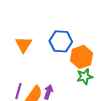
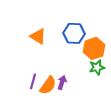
orange triangle: (24, 44) -> (38, 36), turned -30

